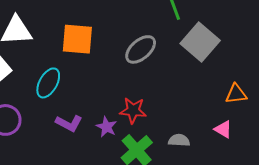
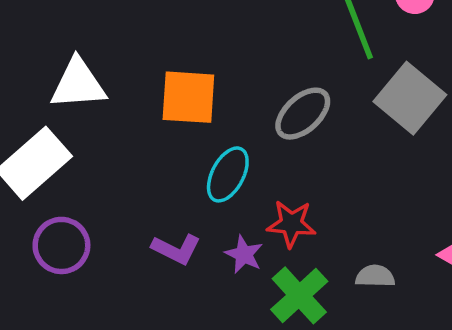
cyan ellipse: (48, 83) -> (228, 174), moved

